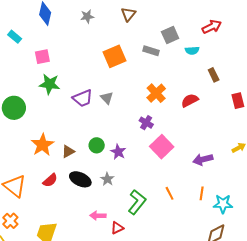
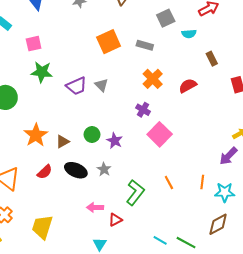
gray rectangle: (151, 51) -> (145, 45), moved
purple arrow: (203, 159) -> (228, 156), moved, turned -30

